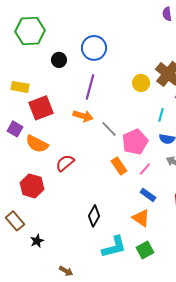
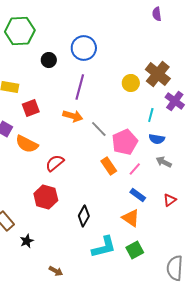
red square: (41, 108) -> (31, 108), size x0.7
red hexagon: (32, 186) -> (46, 197), moved

